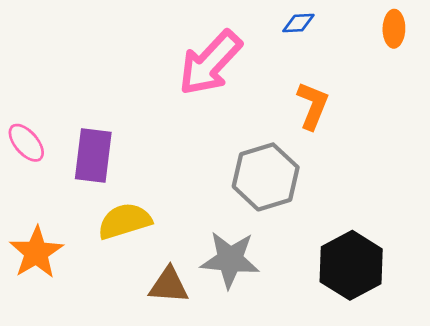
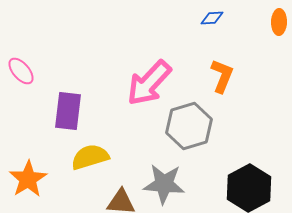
pink arrow: (210, 63) -> (149, 83), moved
pink ellipse: (26, 143) -> (21, 71), moved

